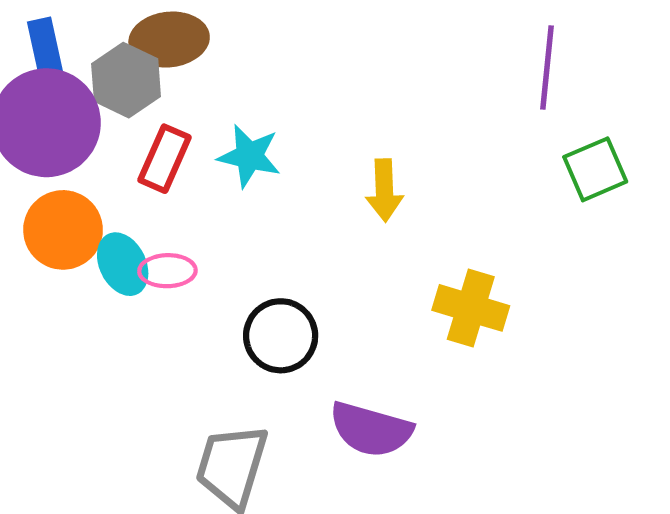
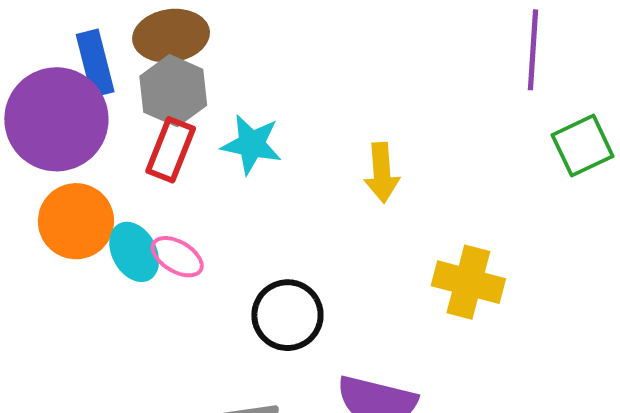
blue rectangle: (46, 53) -> (95, 63), moved
gray hexagon: (126, 80) -> (173, 91), moved
pink ellipse: (167, 271) -> (177, 257), turned 34

